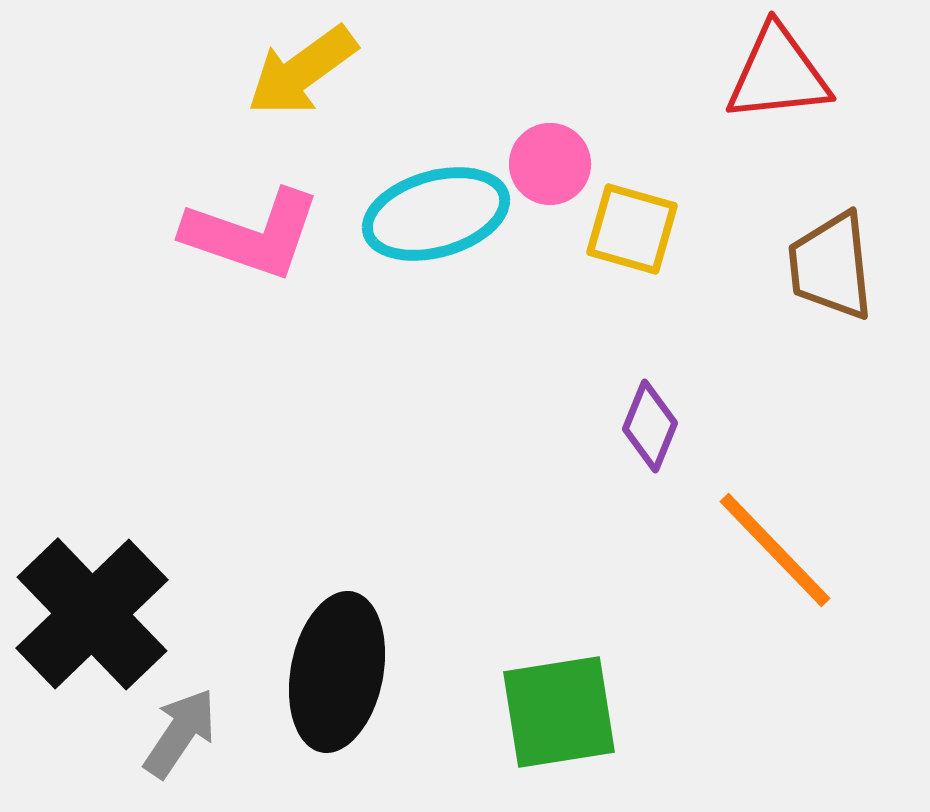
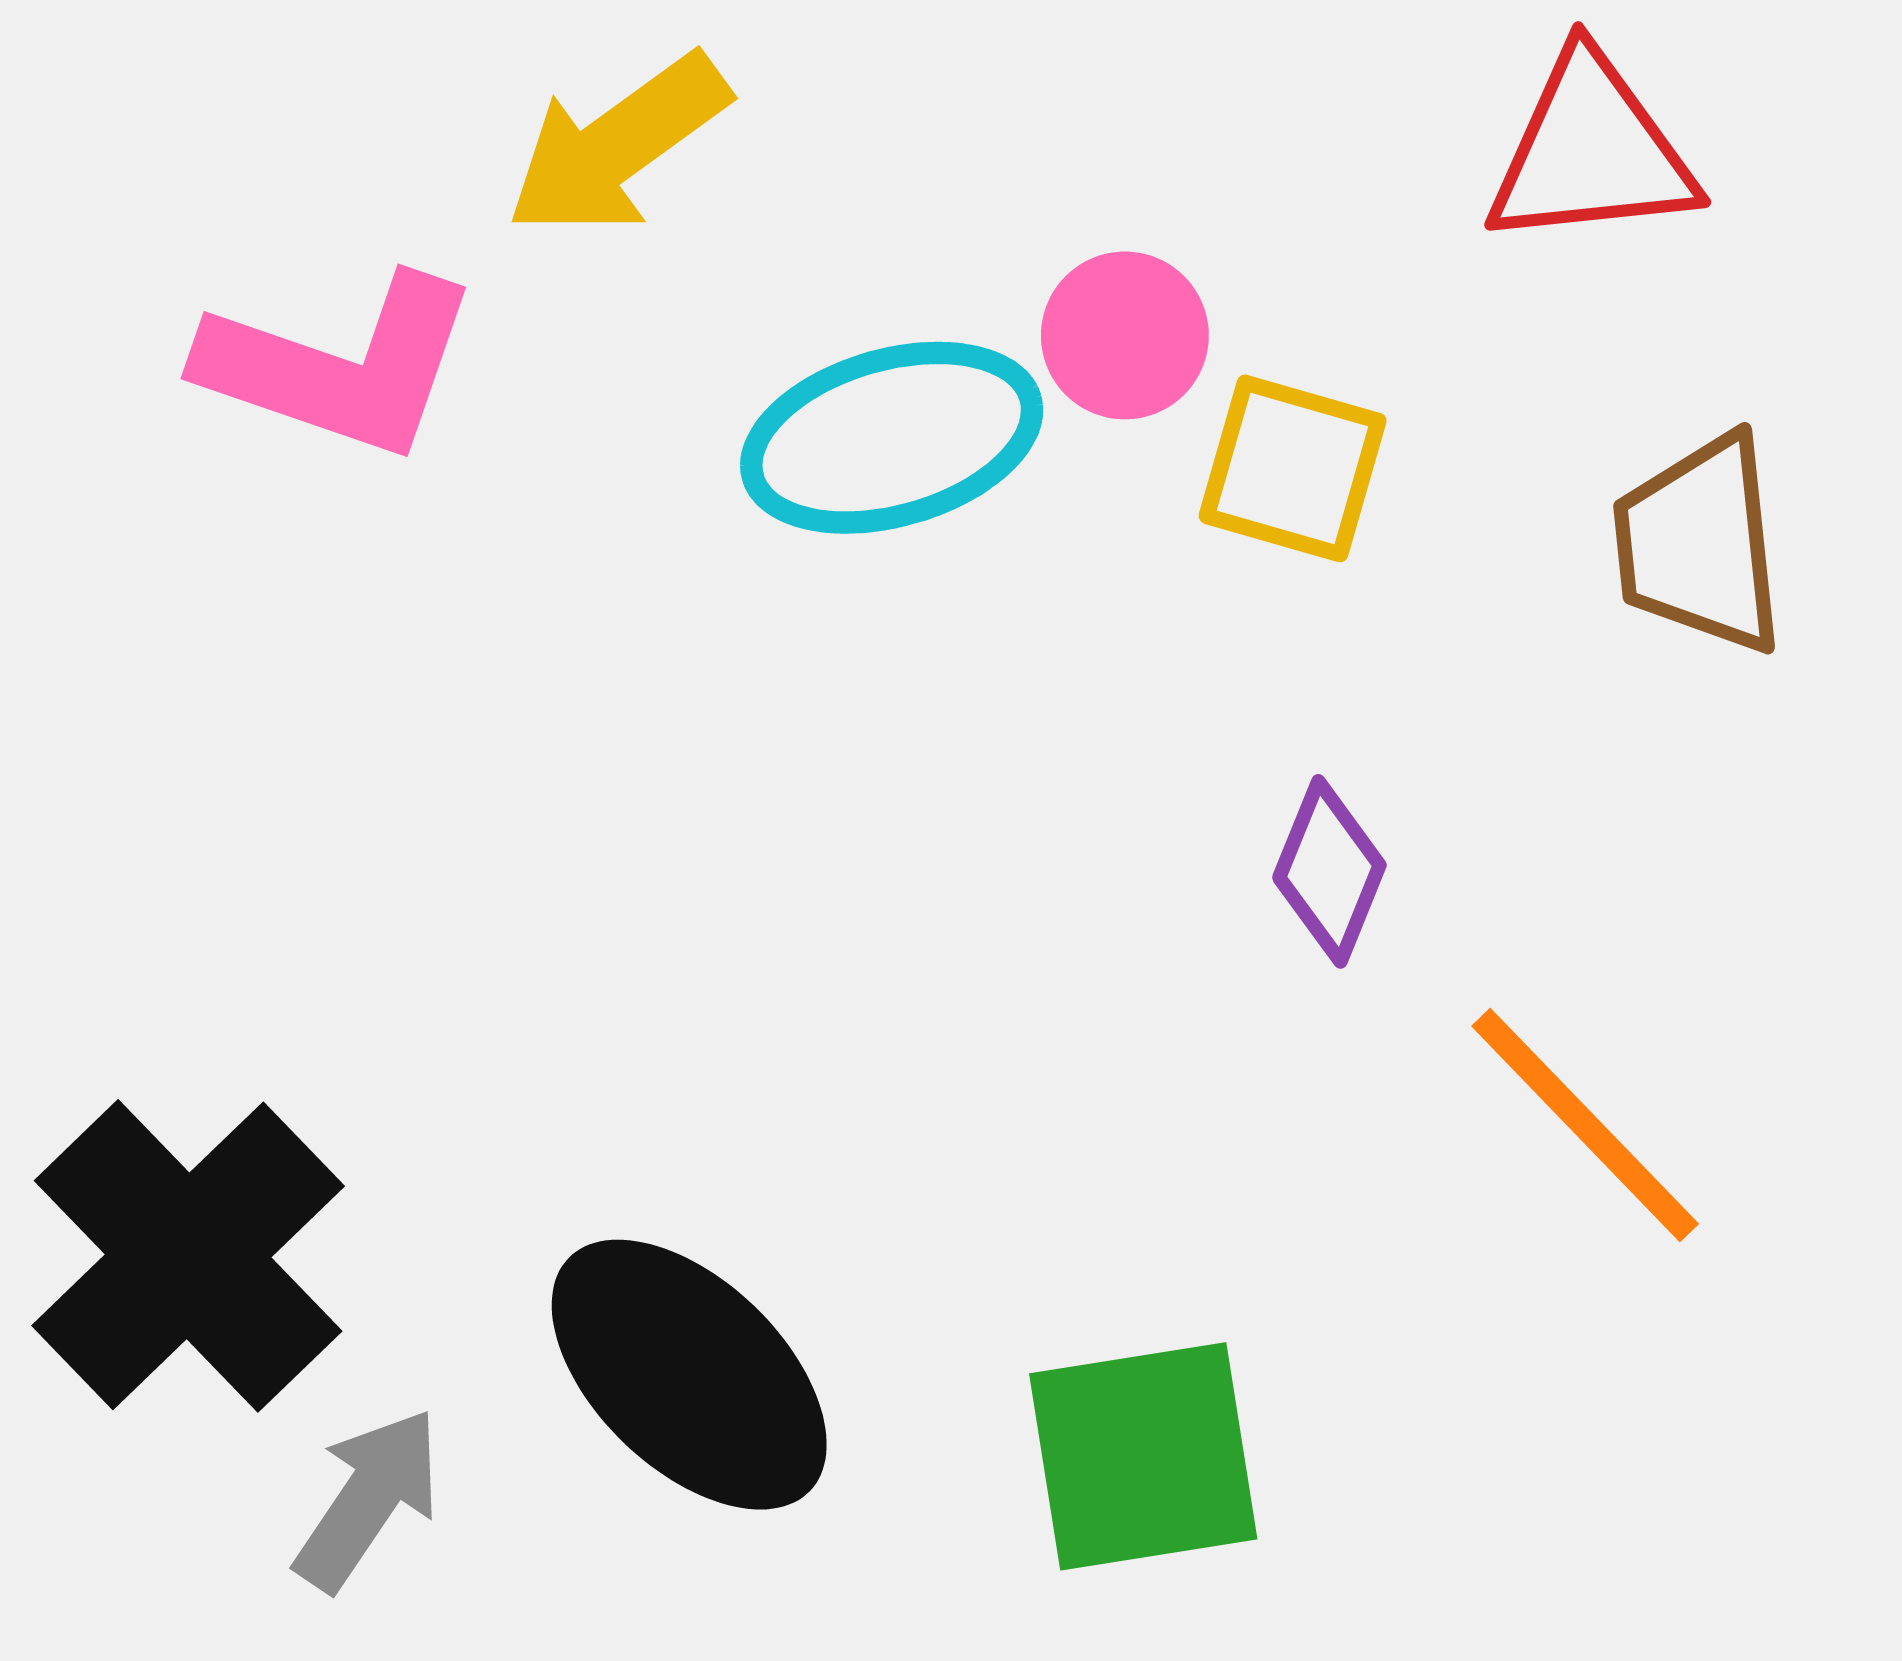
pink L-shape: (252, 234) -> (339, 366), moved
black ellipse: (337, 672) -> (689, 1375), turned -57

